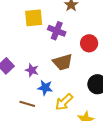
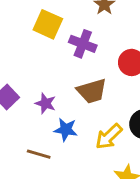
yellow square: (34, 18) -> (48, 24), turned 30
yellow arrow: (64, 102) -> (109, 137), moved

